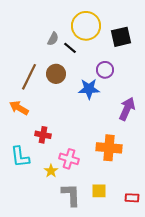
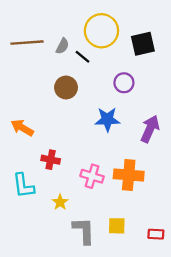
brown line: (29, 77) -> (27, 43), moved, turned 60
blue star: (89, 89) -> (107, 119), moved
pink cross: (69, 159) -> (92, 176), moved

